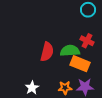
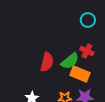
green semicircle: (70, 51) -> (70, 61), turned 144

